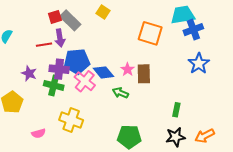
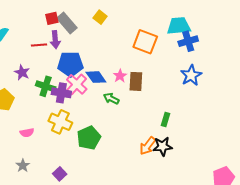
purple cross: (59, 69) -> (61, 93), moved
orange arrow: (205, 136) -> (148, 146), moved, turned -30
green pentagon: (129, 137) -> (89, 138), moved, turned -30

